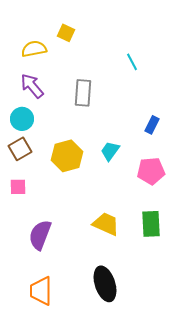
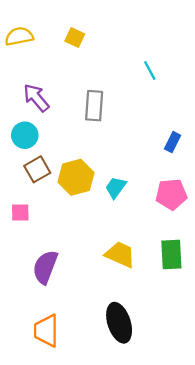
yellow semicircle: (34, 49) -> (19, 36), moved
brown square: (20, 149) -> (37, 169), moved
cyan trapezoid: (110, 151) -> (116, 187), moved

